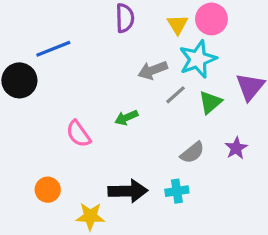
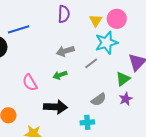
gray arrow: (153, 70) -> (65, 51), moved
green triangle: (210, 102) -> (123, 79), moved
black arrow: (128, 191) -> (55, 107), moved

